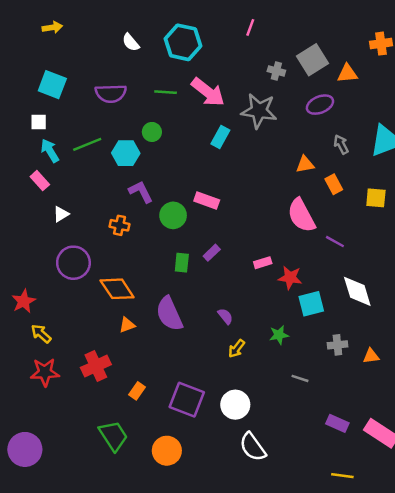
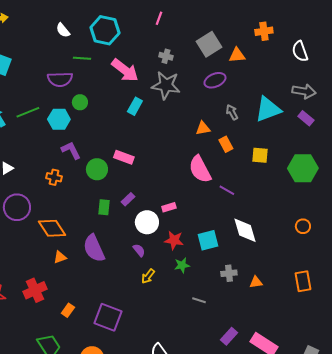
gray cross: (276, 71) -> (166, 56), moved
green line: (166, 92) -> (82, 58), moved
purple semicircle: (111, 93) -> (60, 79), moved
red star: (290, 278) -> (174, 240), moved
white circle: (235, 405) -> (147, 222), moved
purple rectangle: (337, 423) -> (229, 336), turned -72

